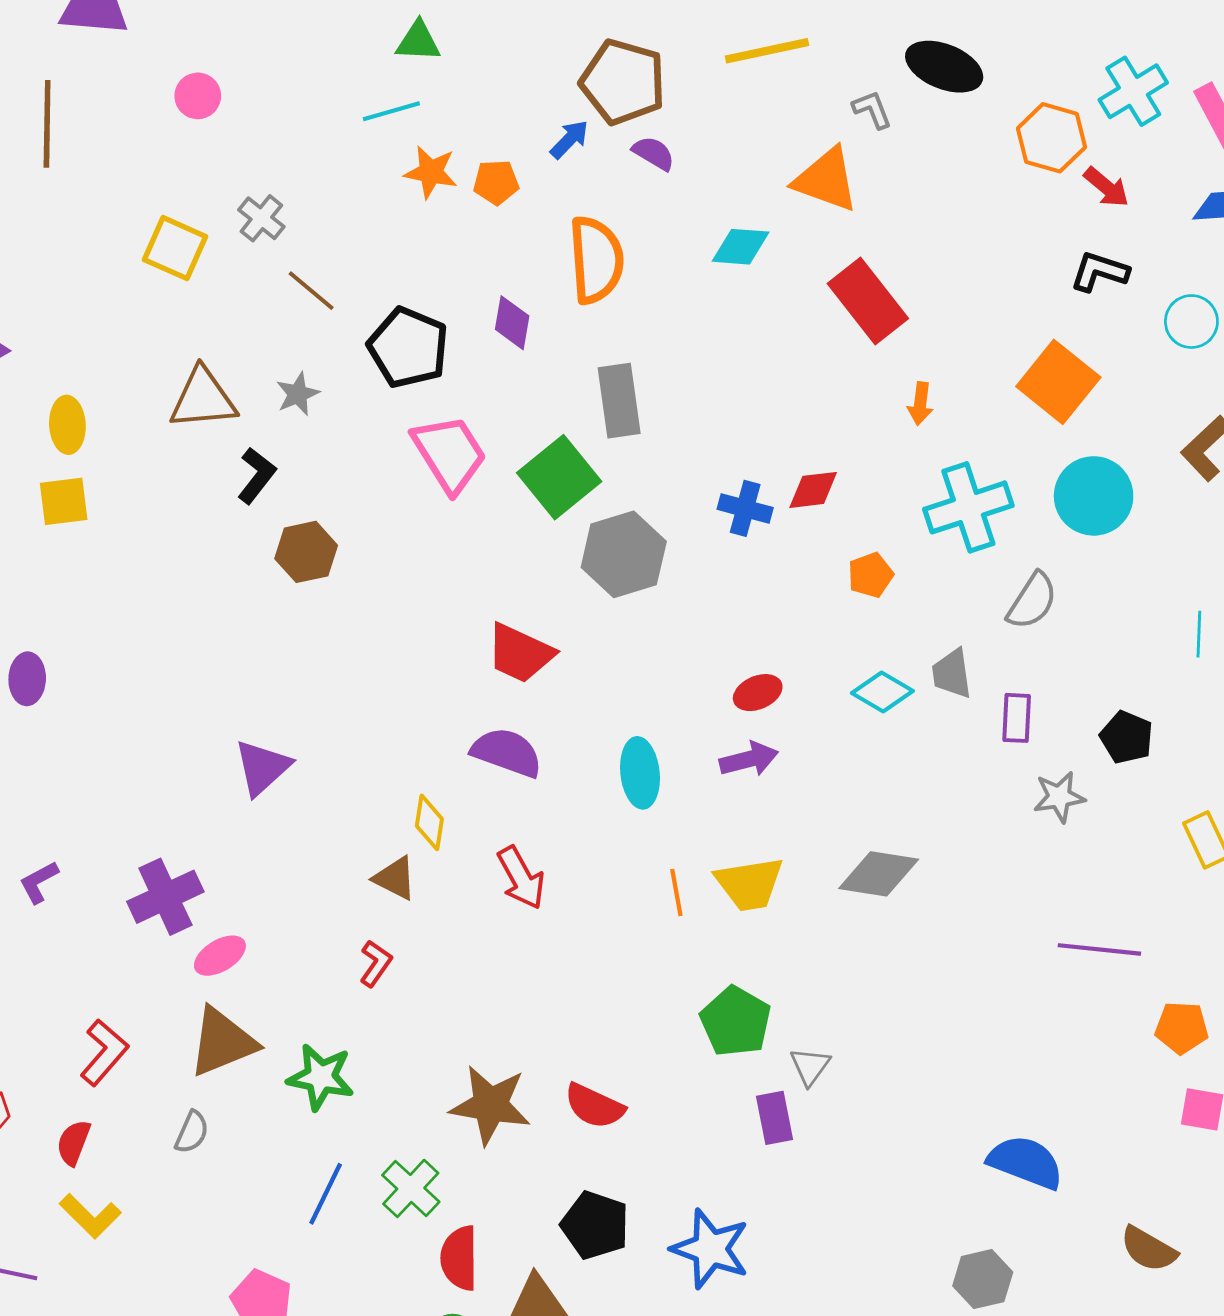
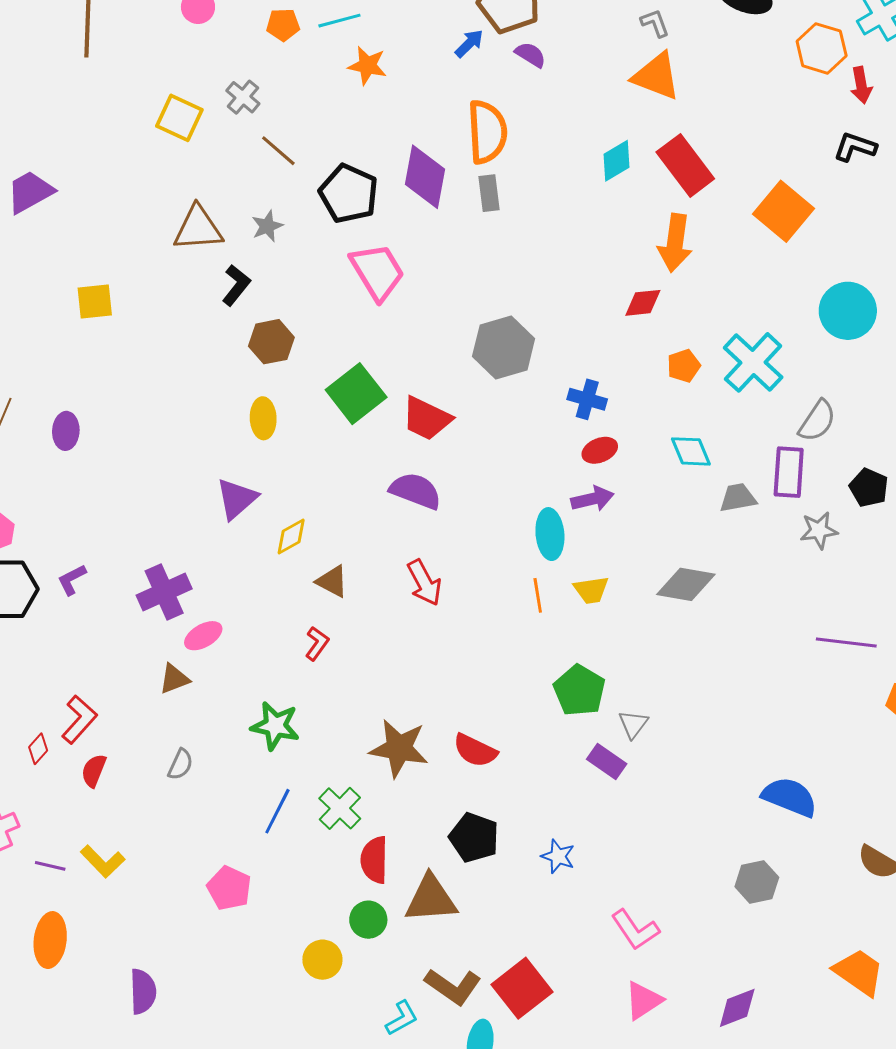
gray L-shape: (872, 110) -> (655, 23), moved
orange pentagon: (496, 182) -> (283, 25), moved
red arrow: (1106, 187) -> (861, 85), turned 39
cyan diamond: (741, 247) -> (616, 161), moved, turned -36
purple diamond: (512, 323) -> (425, 177), size x1.6
orange square: (1058, 382) -> (783, 211), moved
gray rectangle: (619, 401) -> (489, 193), moved, size x0.7
orange arrow: (920, 404) -> (675, 243), moved, size x1.8
yellow ellipse: (67, 425) -> (263, 418), moved
green square: (559, 477) -> (356, 394), moved
cyan cross: (968, 507) -> (753, 362), moved, turned -30
blue cross: (745, 508) -> (587, 399), moved
gray semicircle: (1032, 601) -> (817, 421), moved
gray trapezoid: (952, 674) -> (738, 498), moved, turned 87
cyan diamond: (882, 692) -> (691, 451), turned 36
purple rectangle: (1017, 718) -> (789, 472), size x1.4
cyan ellipse: (640, 773) -> (550, 534), moved
yellow diamond: (429, 822) -> (291, 536), moved, turned 51
yellow trapezoid: (749, 884) -> (591, 590), size x0.7
brown triangle: (222, 1042) -> (174, 679), moved, size x0.6
red L-shape: (104, 1052) -> (79, 719), moved
purple rectangle: (775, 1118) -> (607, 761), turned -45
yellow L-shape: (90, 1216) -> (103, 861), moved
blue star: (710, 1249) -> (558, 856), size x0.6

